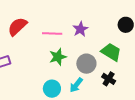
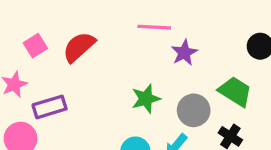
pink line: (52, 34) -> (154, 27), moved

